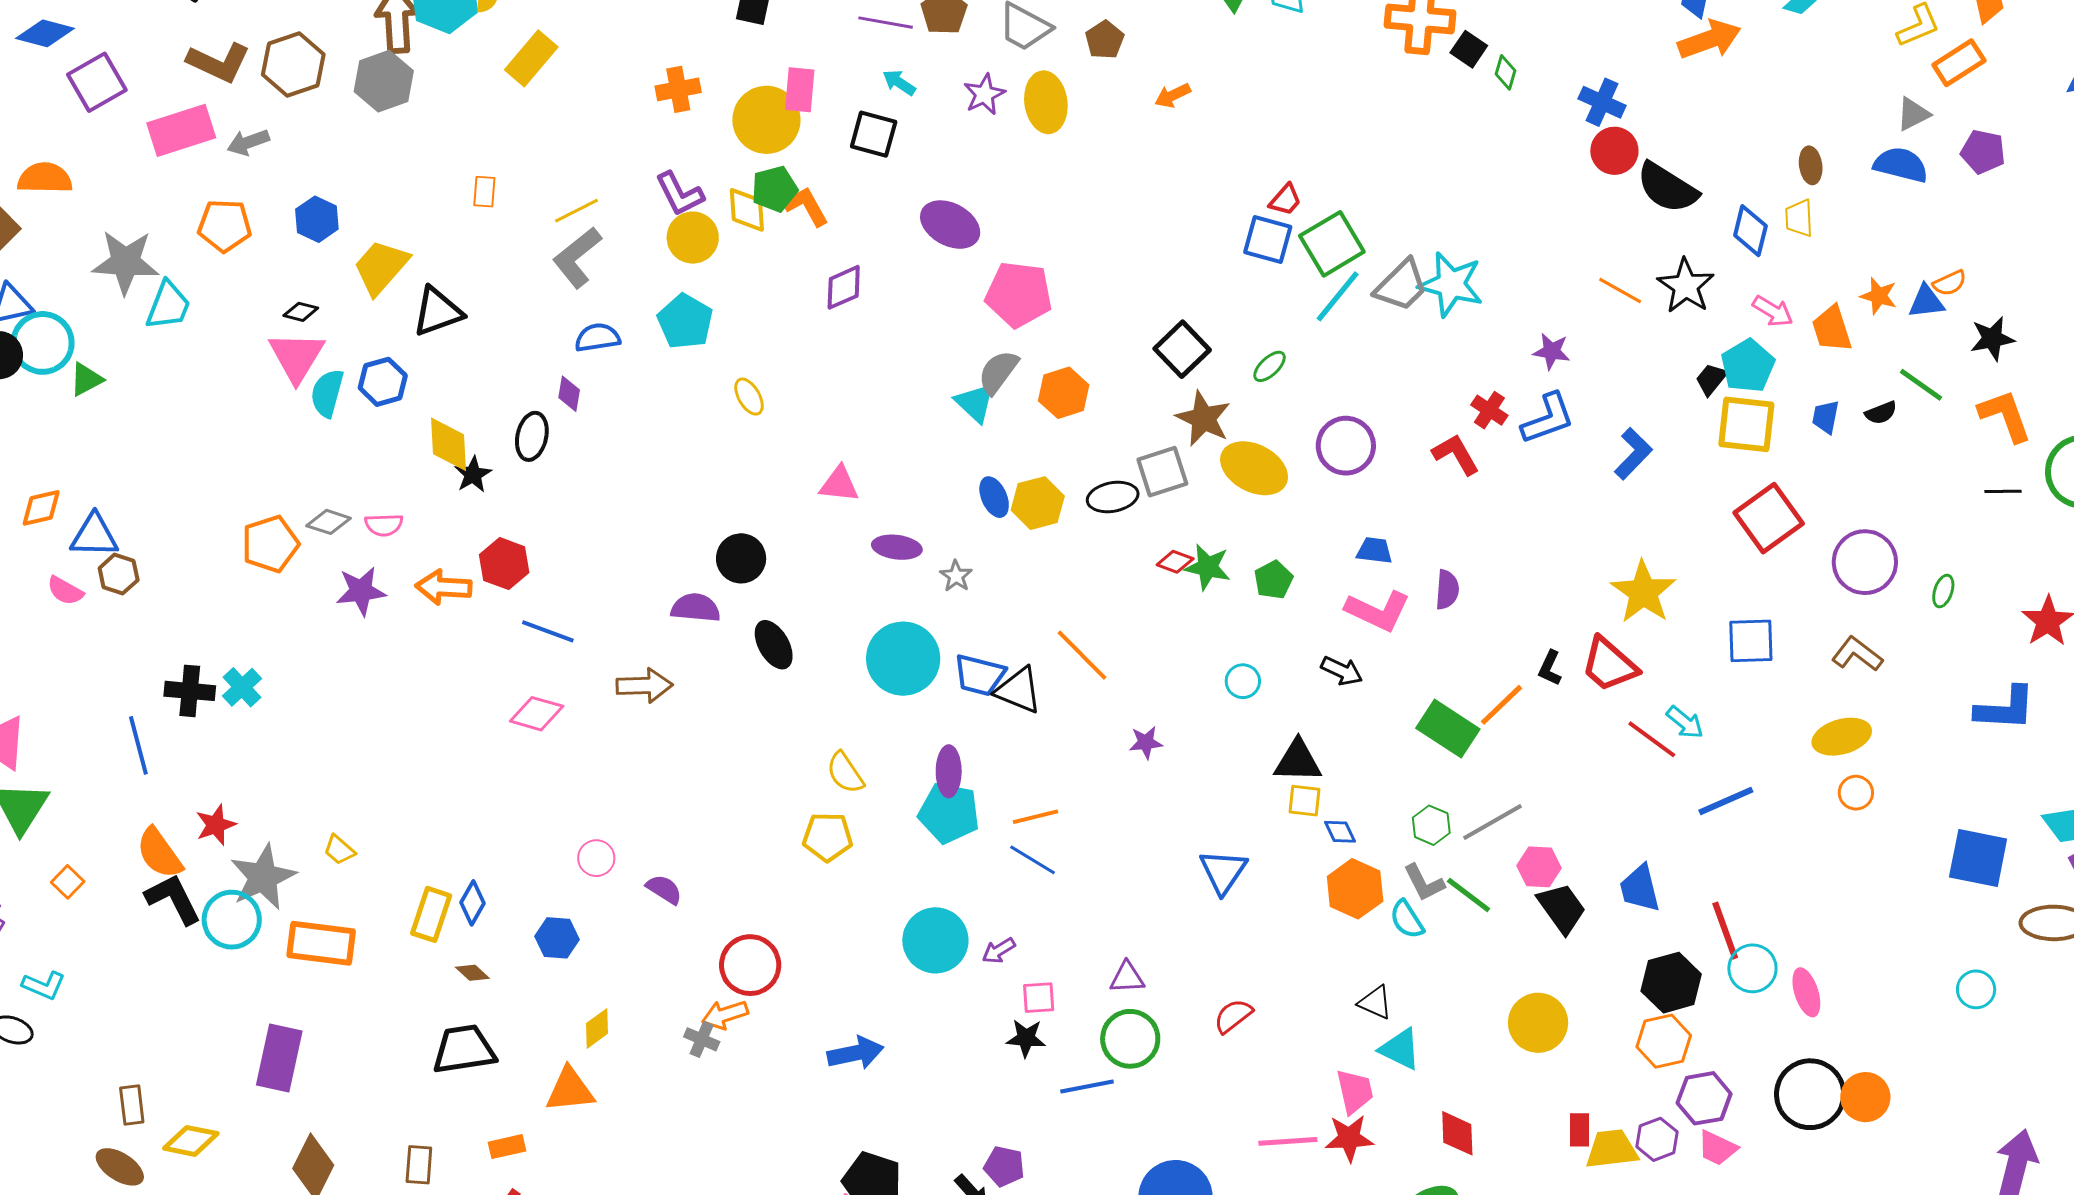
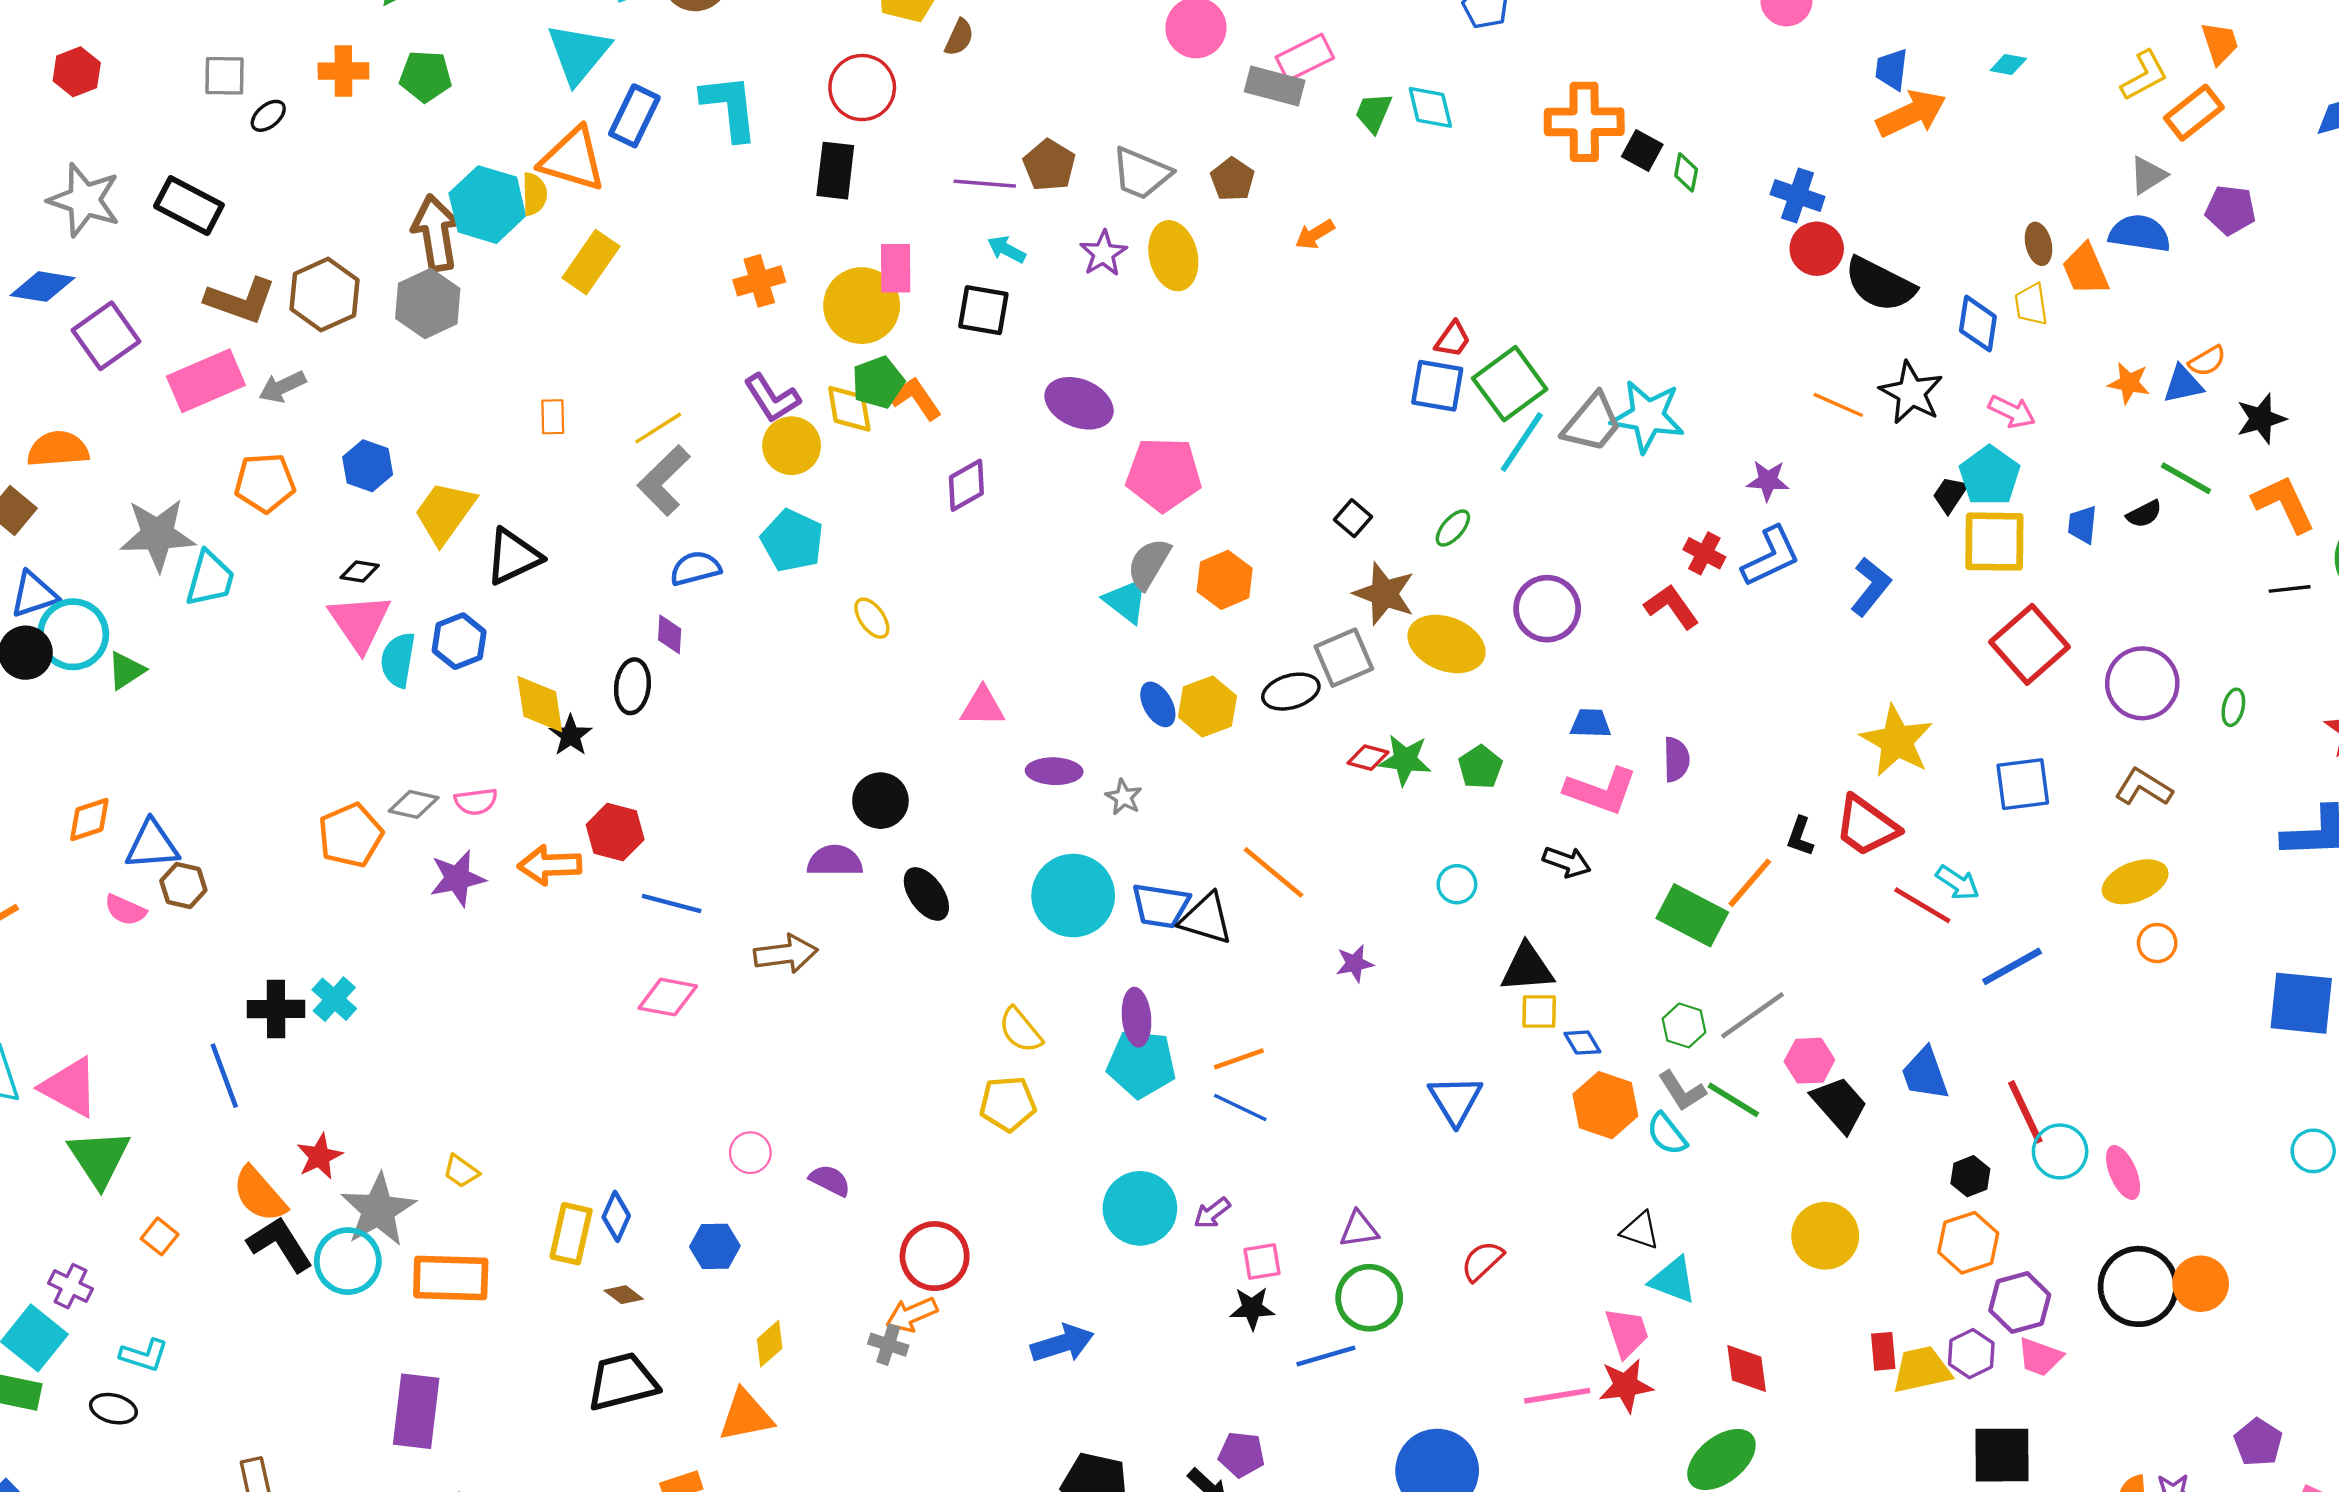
orange trapezoid: (1832, 329) -> (2085, 269), moved
black square: (1182, 349) -> (1353, 518), size x0.6
black hexagon: (1671, 983) -> (1970, 1176), size x0.6

